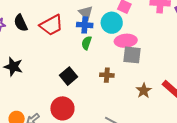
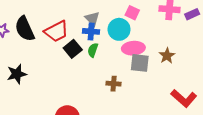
black semicircle: (21, 23) -> (25, 29), size x1.4
black star: (13, 67) -> (17, 74), turned -30
black square: (69, 76) -> (73, 49), moved
brown star: (144, 91) -> (167, 56), moved

